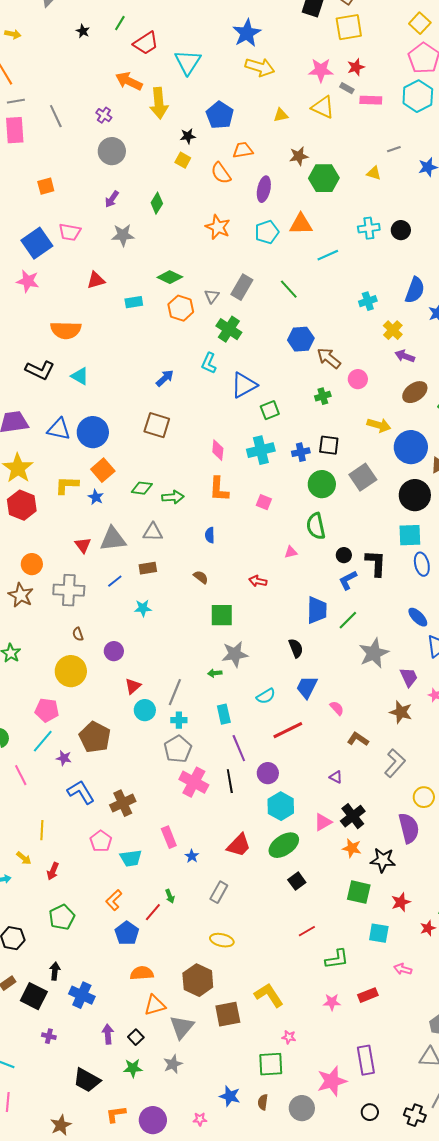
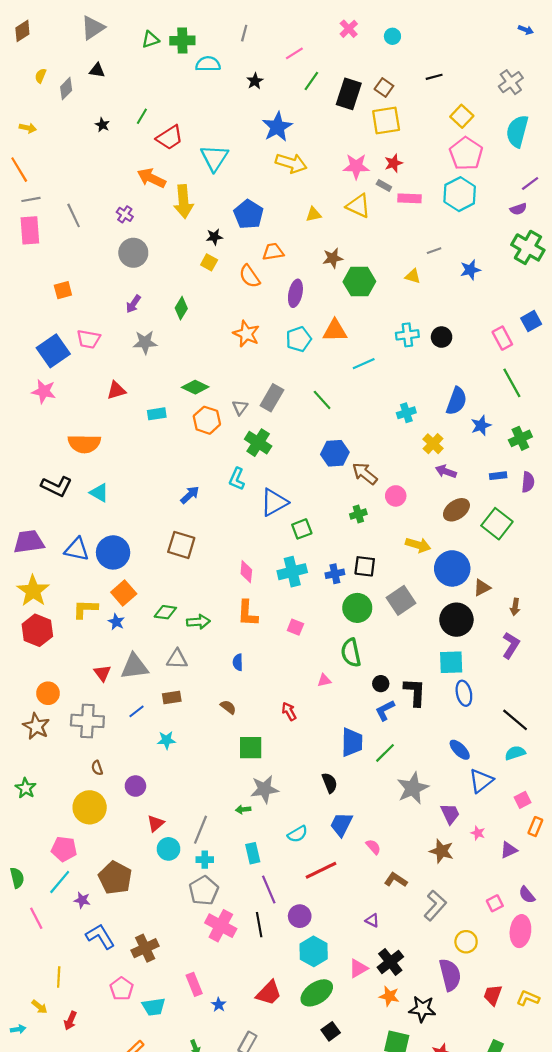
red arrow: (258, 581) -> (289, 711), turned 48

